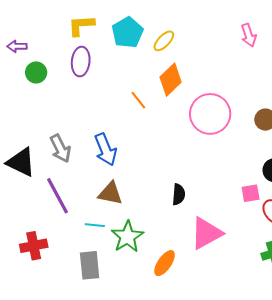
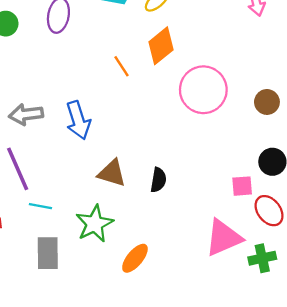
gray arrow: (60, 149) -> (26, 114), turned 104
brown triangle: (110, 193) -> (112, 173), moved
cyan line: (95, 225) -> (40, 206), moved
pink triangle: (206, 233) -> (223, 238), moved

